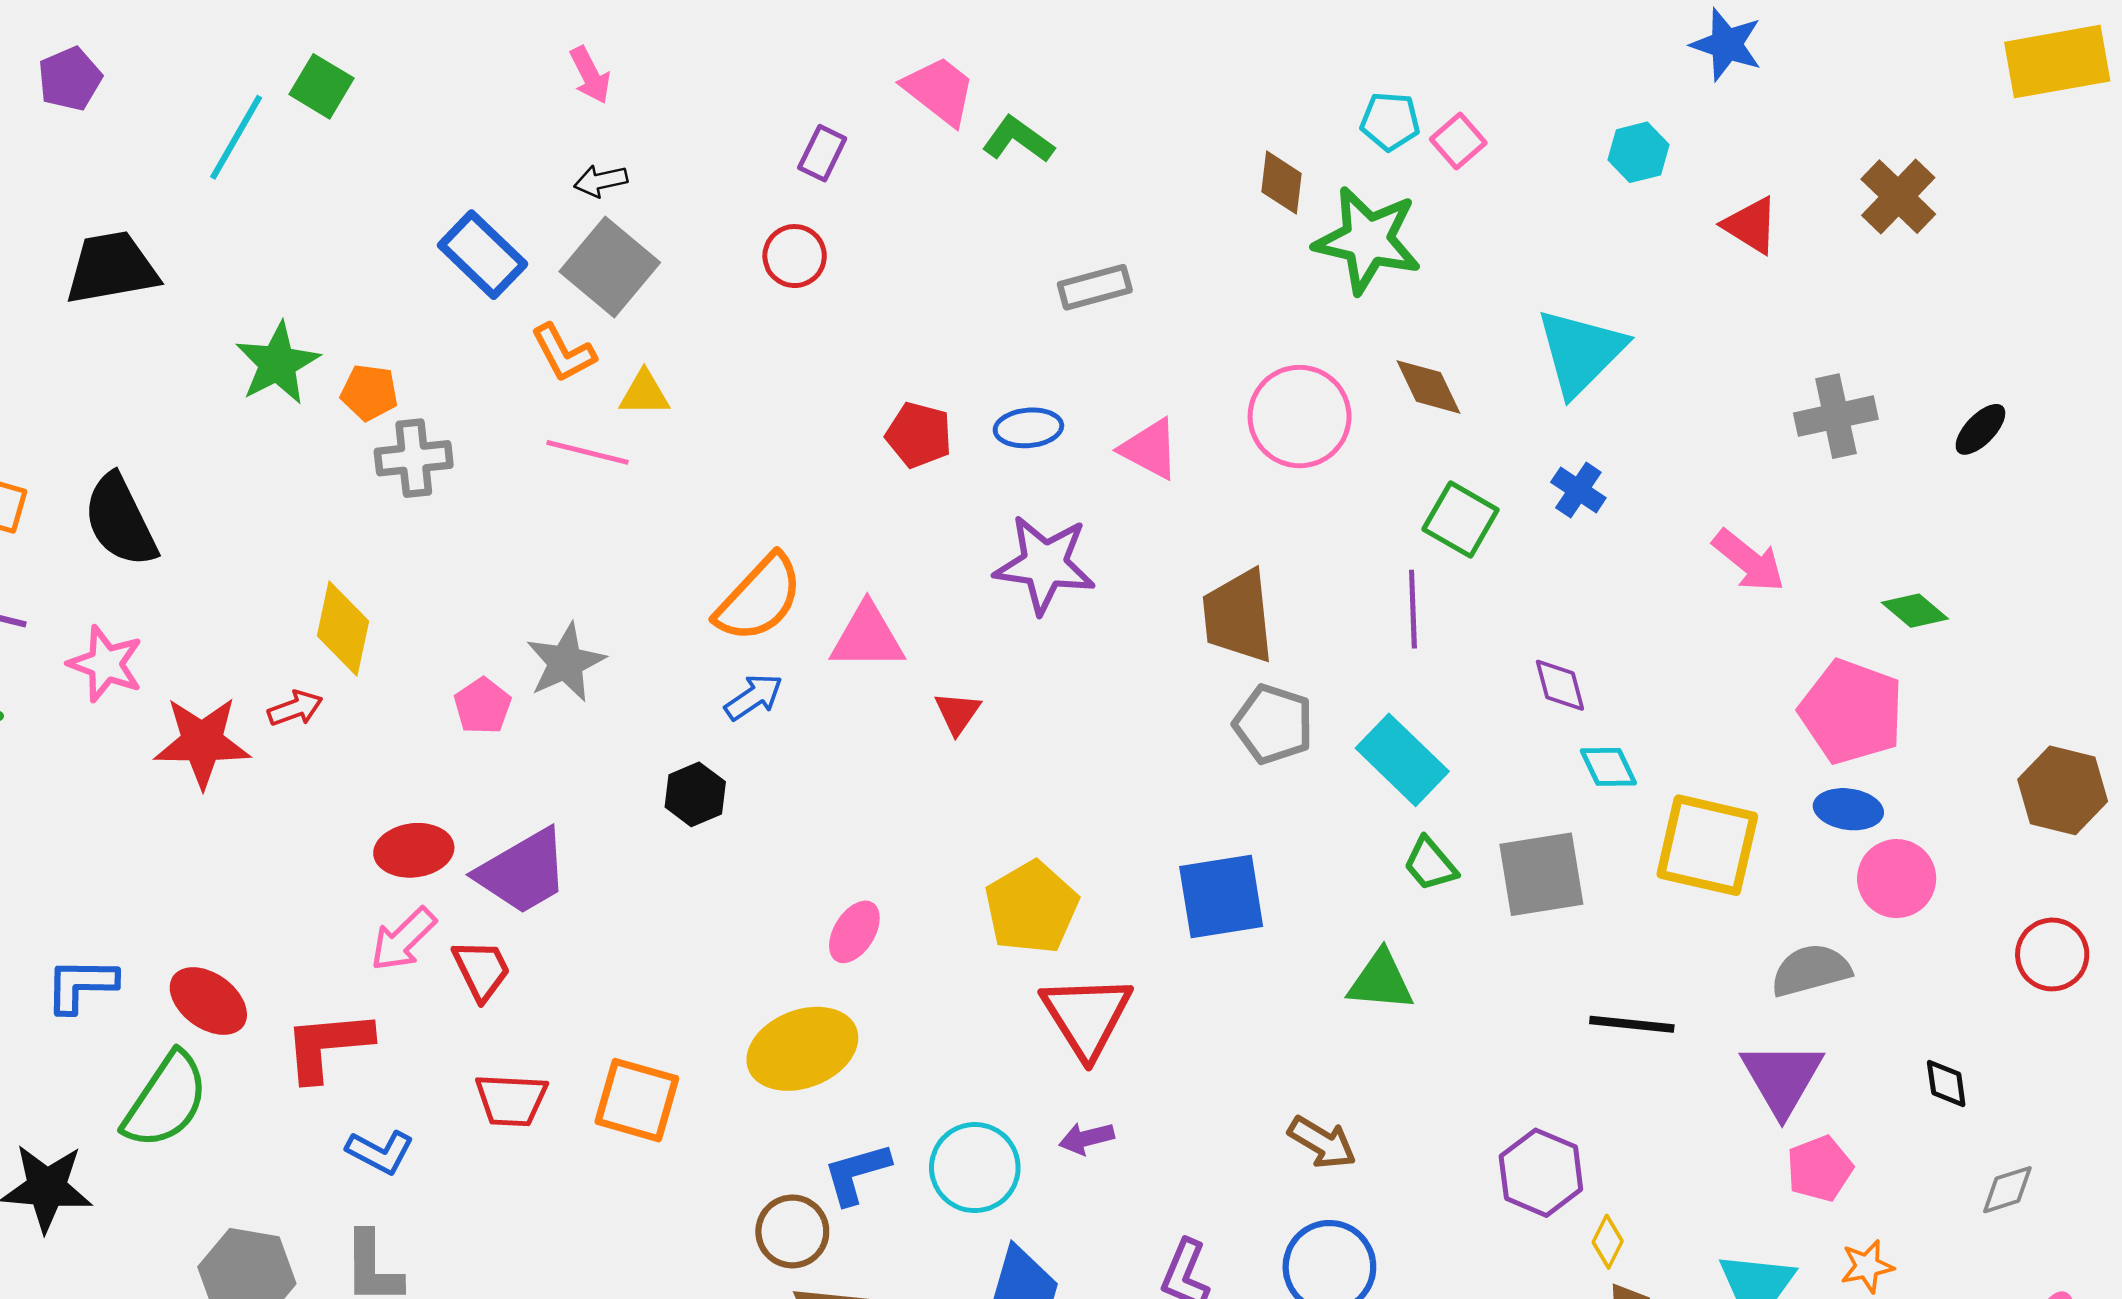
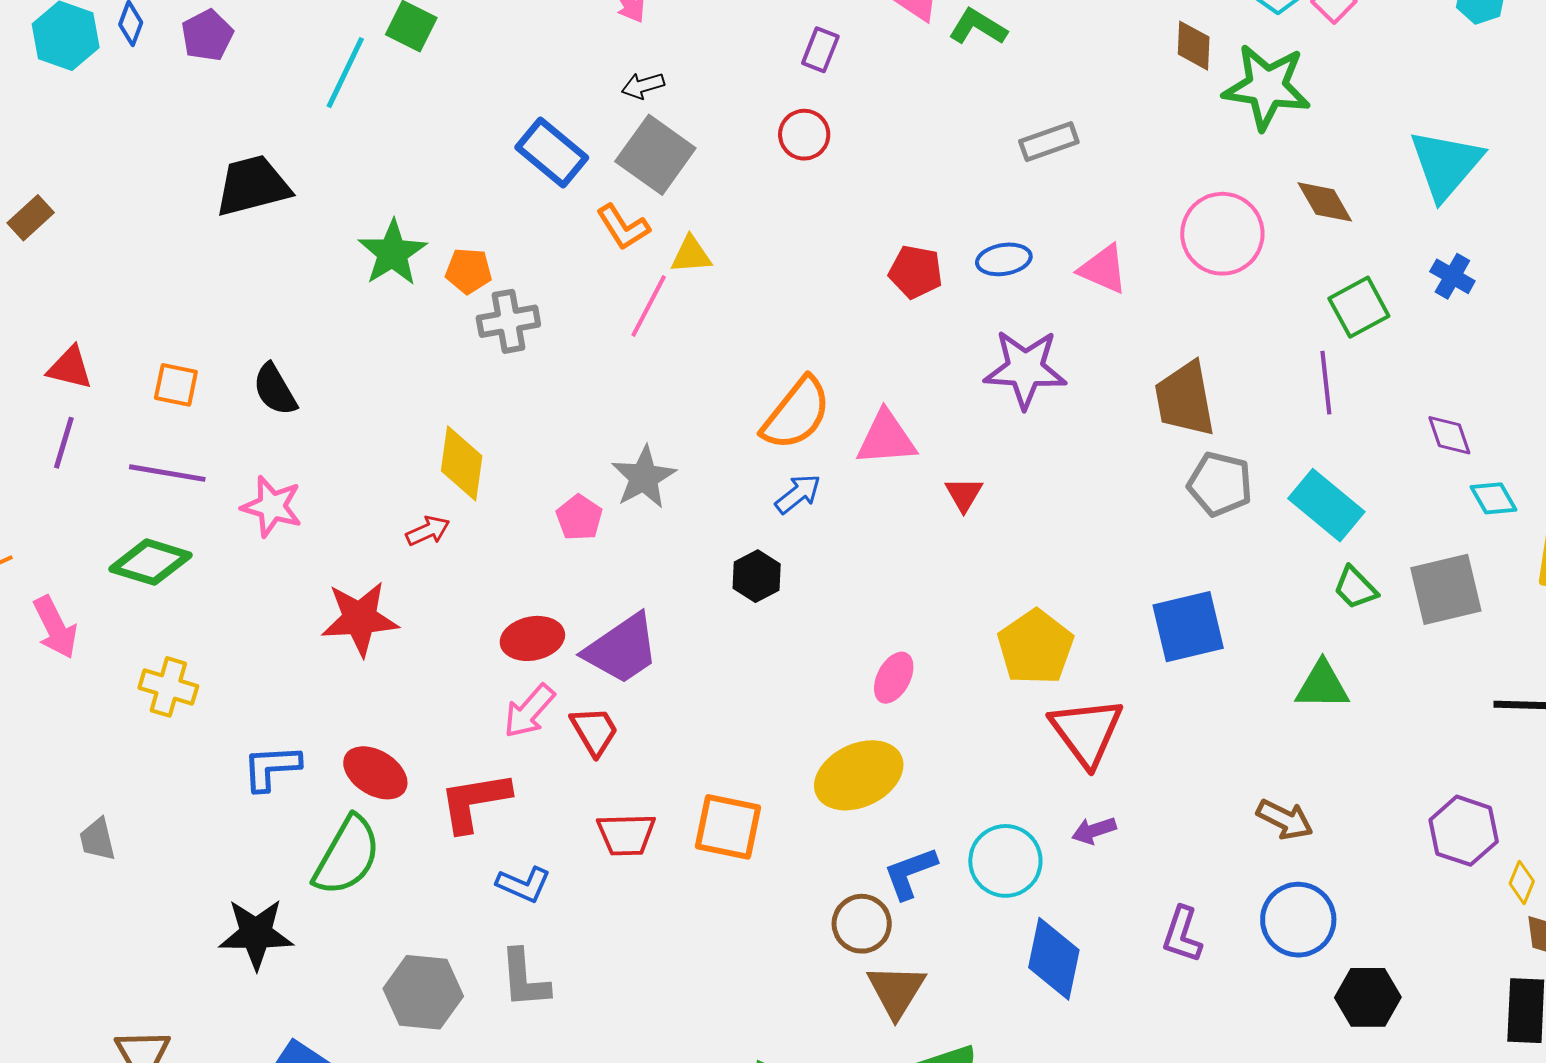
pink line: (587, 452) -> (649, 306), turned -72
green square: (1461, 519) -> (1359, 307), turned 36
black semicircle: (120, 521) -> (275, 390), size x0.7
red star: (202, 742) -> (360, 619), moved

